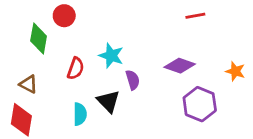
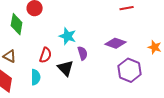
red semicircle: (76, 68) -> (46, 55), moved
cyan semicircle: (80, 114) -> (36, 77), moved

